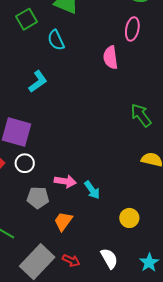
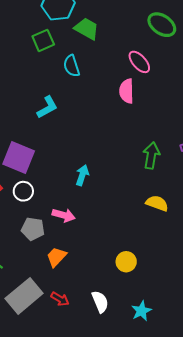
pink ellipse: (132, 29) -> (139, 62), moved, turned -60
green arrow: (141, 115) -> (151, 155), turned 40
cyan arrow: (92, 190) -> (82, 175), moved, turned -132

